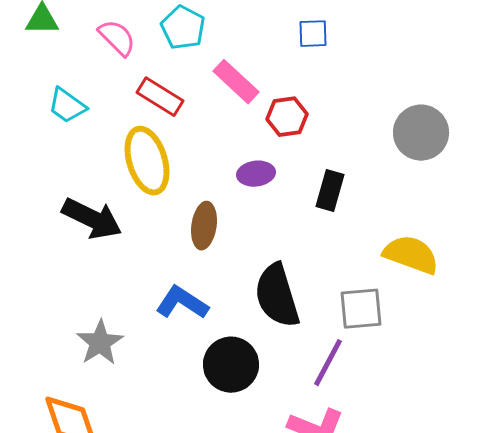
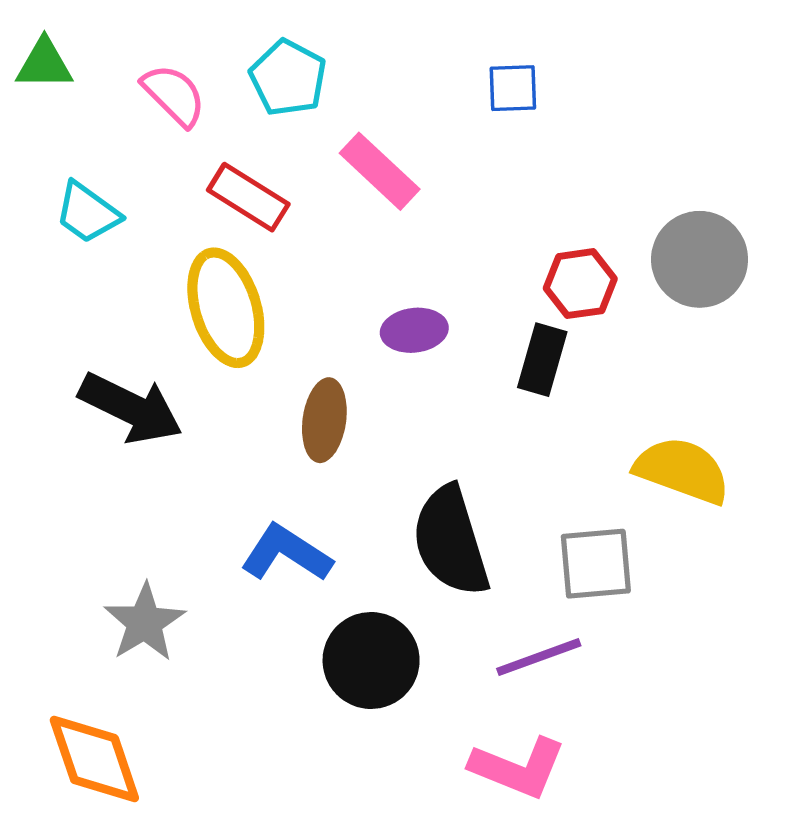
red hexagon: (287, 117) -> (580, 284), moved
purple line: (328, 363) -> (539, 657), turned 42

